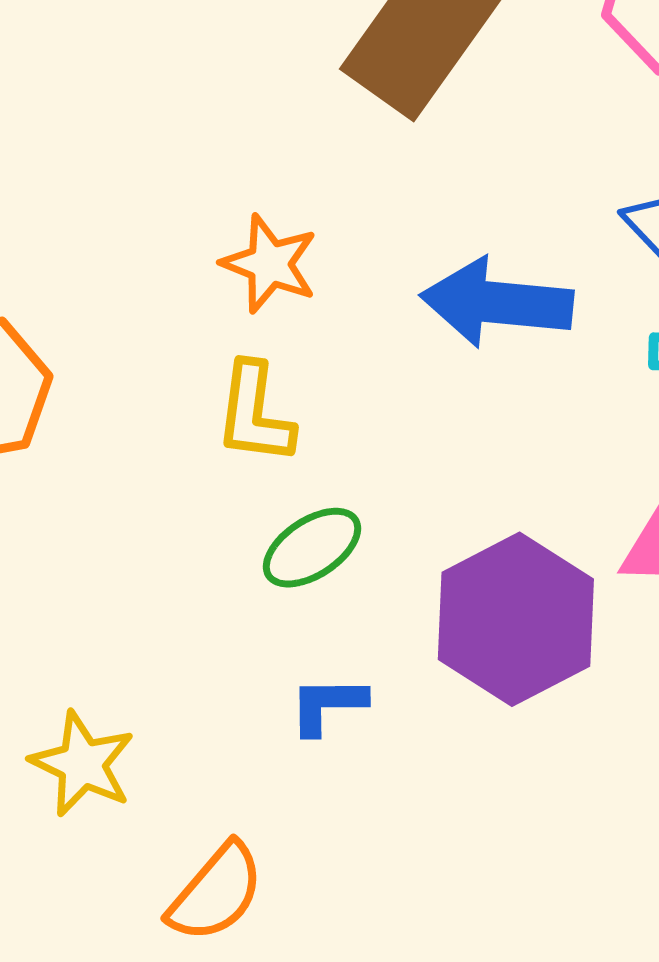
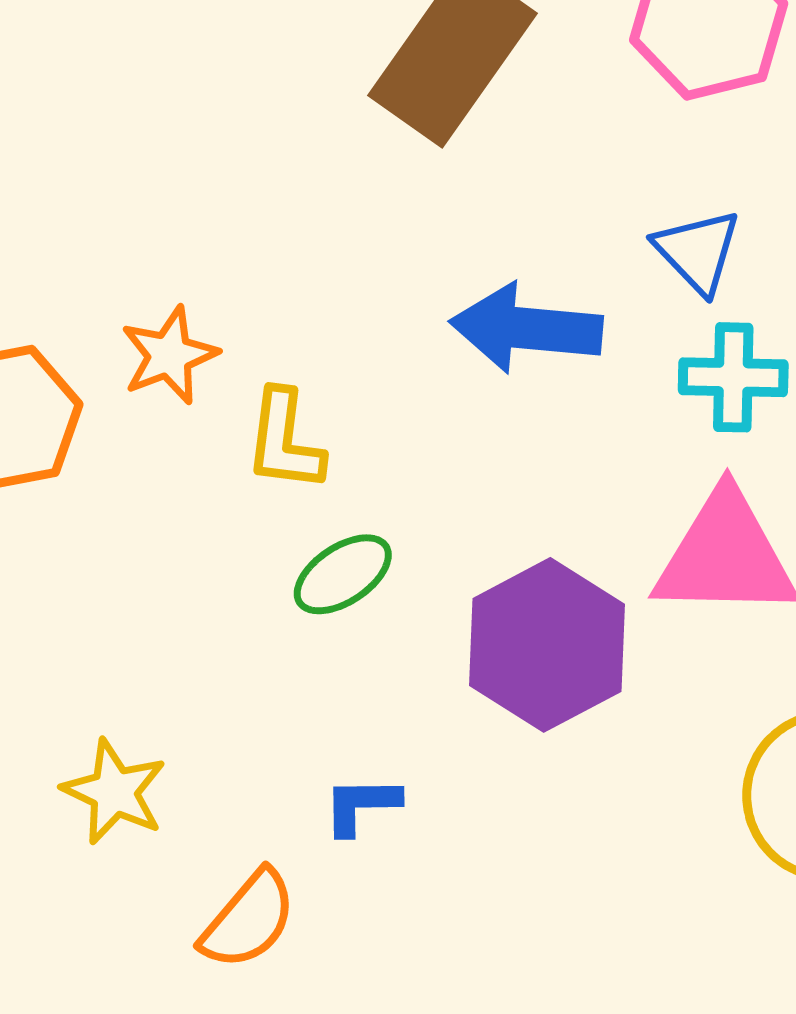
orange star: (270, 264) -> (169, 355), moved, turned 30
blue L-shape: (327, 705) -> (361, 805), moved

